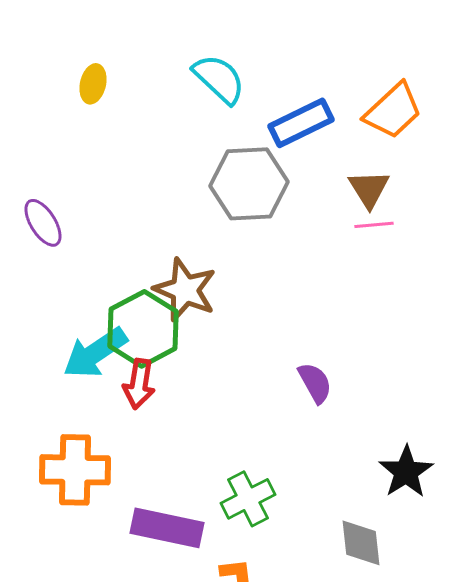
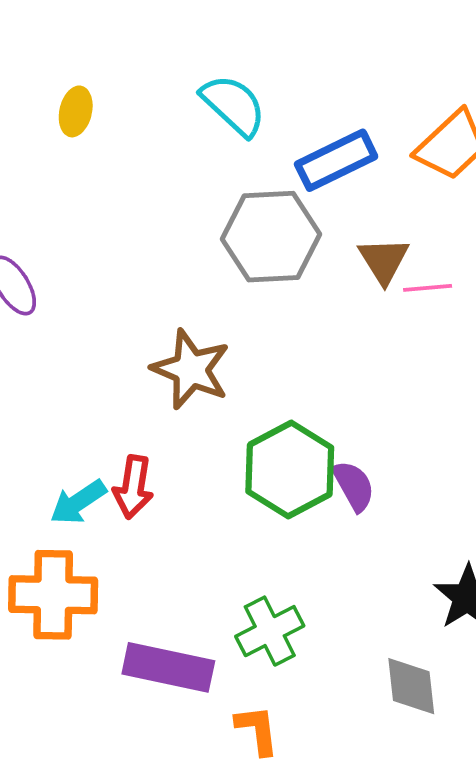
brown triangle: (369, 189) -> (384, 260), moved
green hexagon: (143, 329) -> (290, 470), moved
cyan arrow: (95, 353) -> (78, 502), moved, size x0.7

